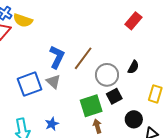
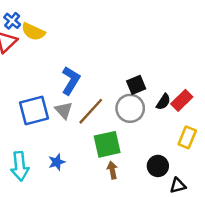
red rectangle: (133, 21) -> (182, 100), moved
brown line: (83, 58) -> (91, 111), moved
black square: (114, 96) -> (136, 85), moved

